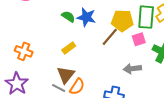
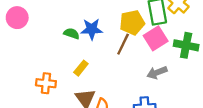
pink square: (139, 39) -> (156, 38), size x1.5
orange cross: (24, 51) -> (46, 83), moved

